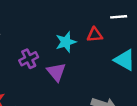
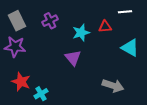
purple cross: (29, 59) -> (50, 21), moved

